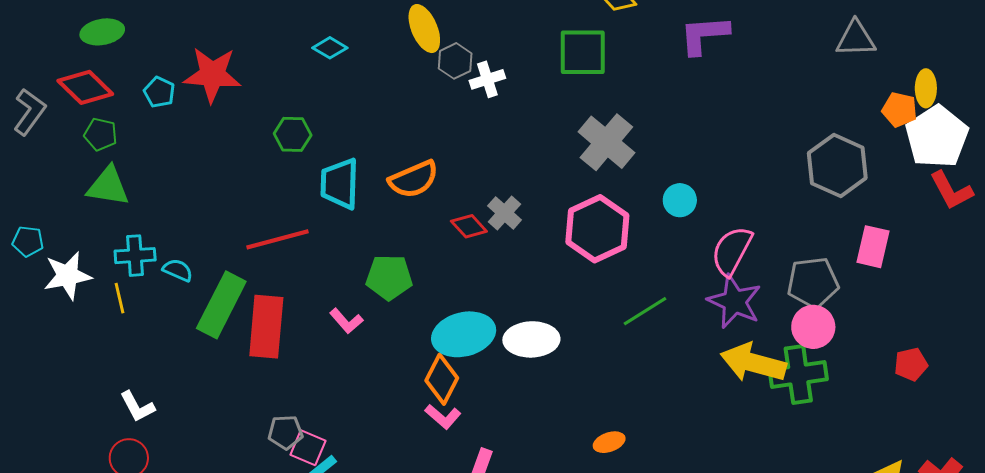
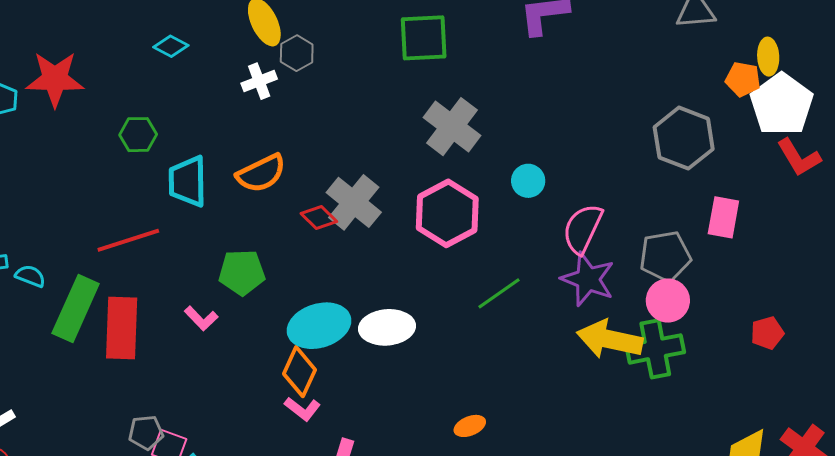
white cross: (487, 79) -> (259, 81), moved
gray cross: (505, 213) -> (354, 202), size x1.6

